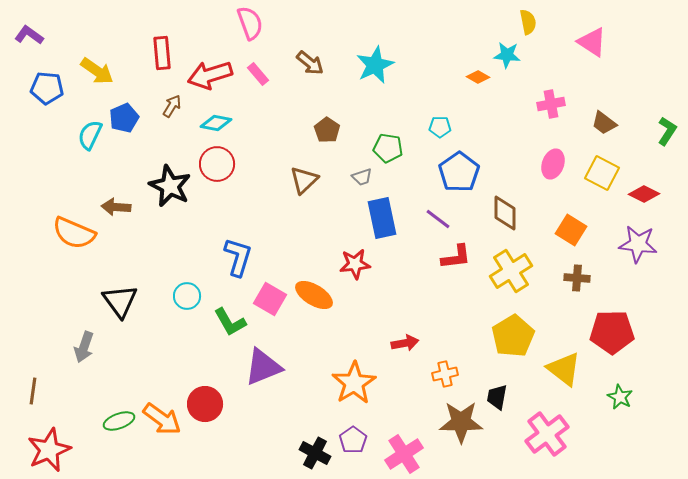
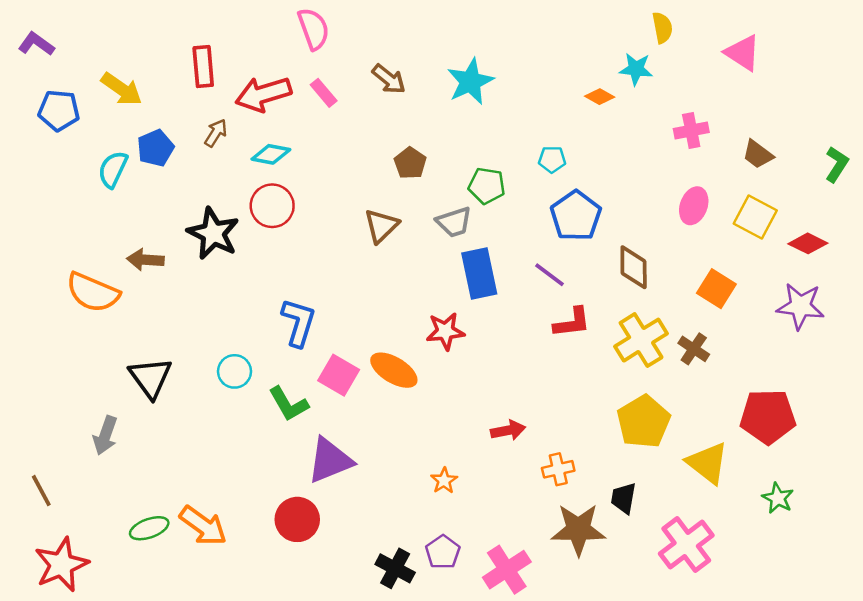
gray trapezoid: (362, 177) -> (454, 222), size x1.4
brown cross: (577, 278) -> (694, 349), moved, turned 30
orange star: (354, 383) -> (444, 481), size x0.5
brown line: (33, 391) -> (41, 491), turned -36
red circle: (205, 404) -> (297, 519), moved

